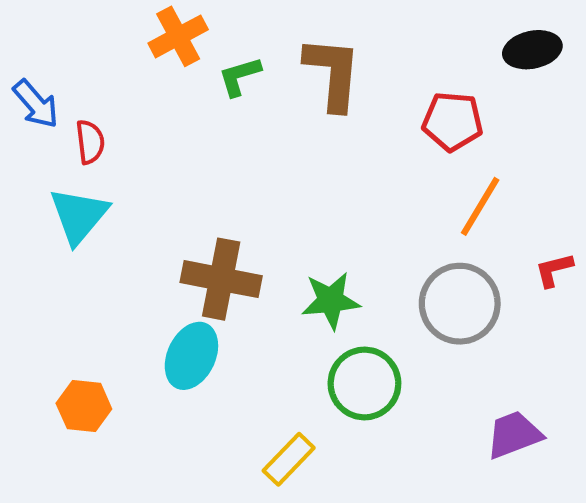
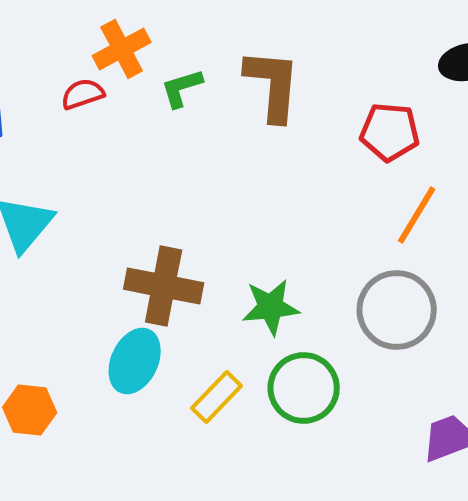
red semicircle: (90, 142) -> (83, 94), moved, turned -102
yellow rectangle: (289, 459) -> (217, 397), moved

